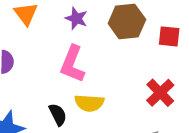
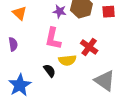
purple star: (76, 18) -> (60, 11), moved
red cross: (160, 93) -> (89, 47), moved

